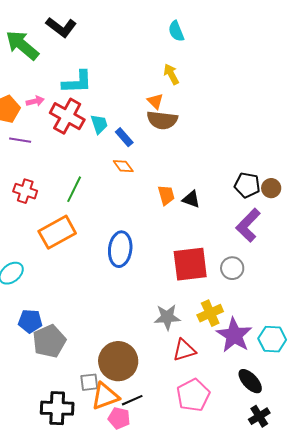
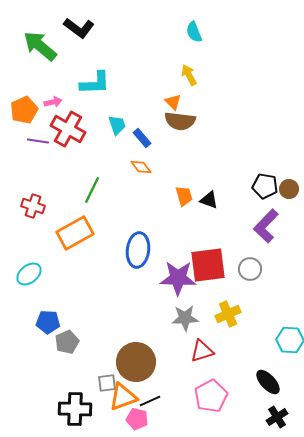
red cross: (67, 116) -> (68, 129), moved
red cross: (25, 191) -> (33, 206), moved
purple star: (234, 335) -> (178, 278), moved, turned -30
gray pentagon: (49, 341) -> (67, 342), size x0.7

